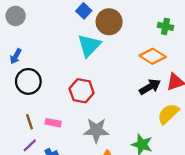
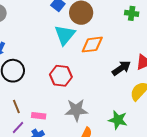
orange diamond: (153, 56) -> (92, 45), moved, turned -35
pink rectangle: (53, 123) -> (39, 116), moved

